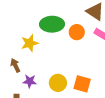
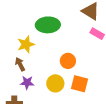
orange circle: (77, 32) -> (68, 61), moved
brown arrow: (15, 65) -> (20, 64), moved

